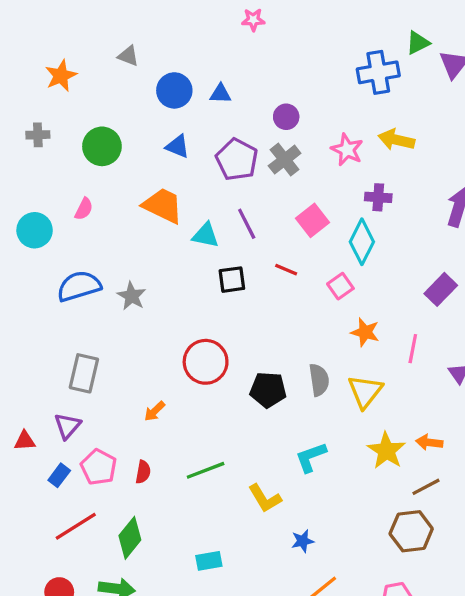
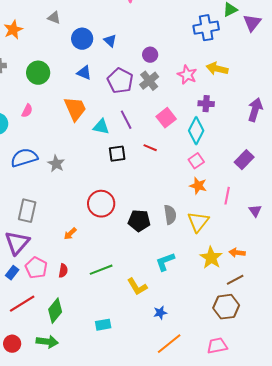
blue triangle: (220, 94) -> (110, 41), turned 40
orange trapezoid: (163, 206) -> (75, 109), turned 40
pink square: (340, 286) -> (196, 161), moved
purple triangle: (67, 426) -> (17, 243), size x1.5

